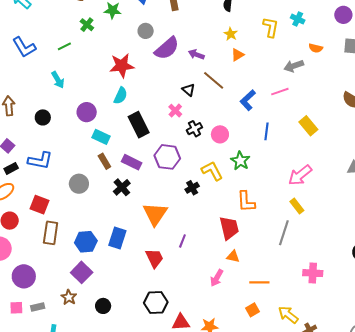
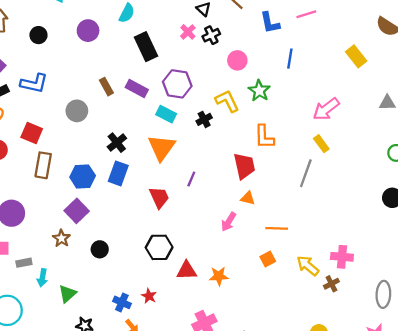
blue L-shape: (248, 100) -> (270, 23), turned -60
yellow rectangle: (308, 126) -> (356, 56), moved
black cross: (194, 129) -> (211, 35), moved
cyan rectangle: (101, 137) -> (166, 114), moved
black cross: (122, 187) -> (117, 143), moved
pink cross: (313, 273) -> (342, 257), moved
gray rectangle: (38, 307) -> (24, 263), moved

